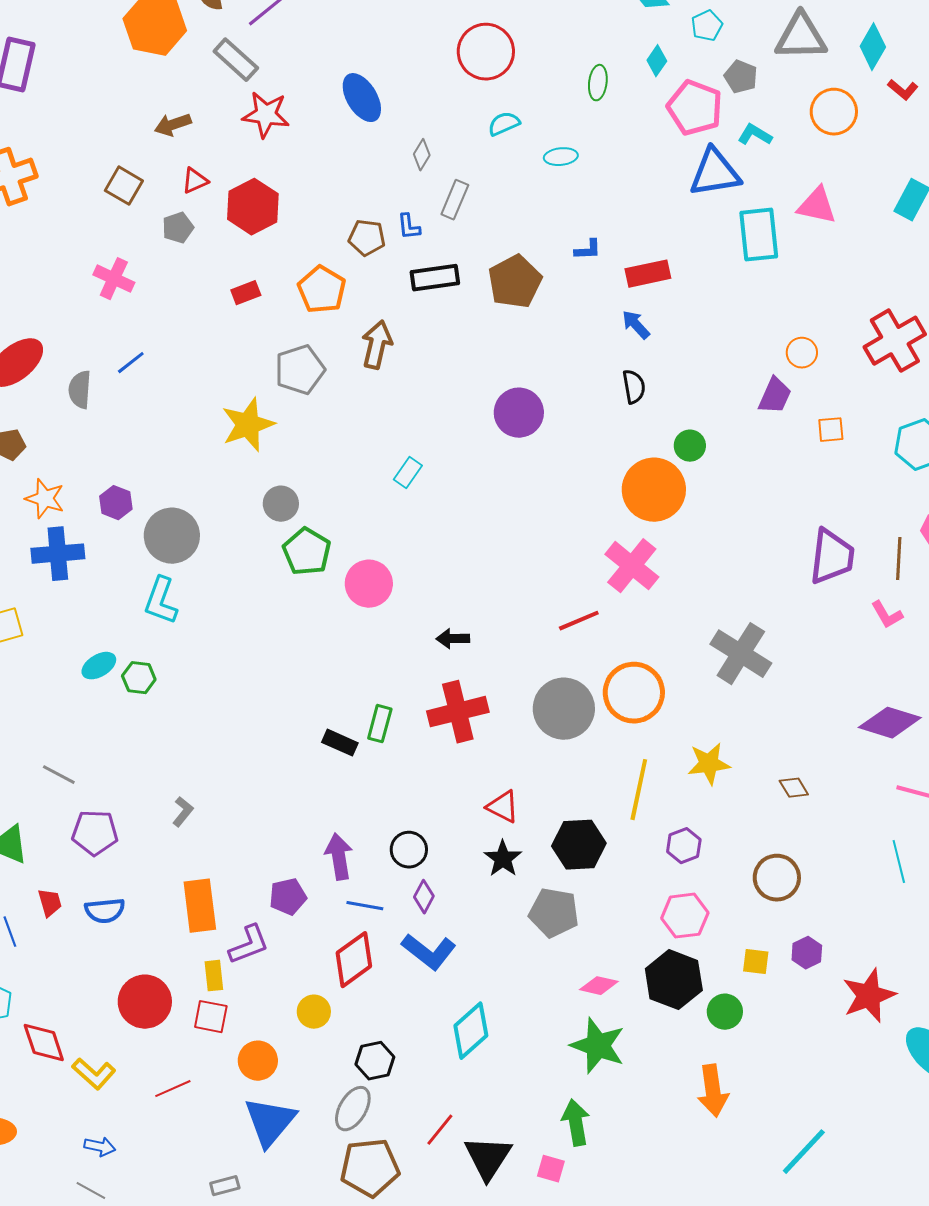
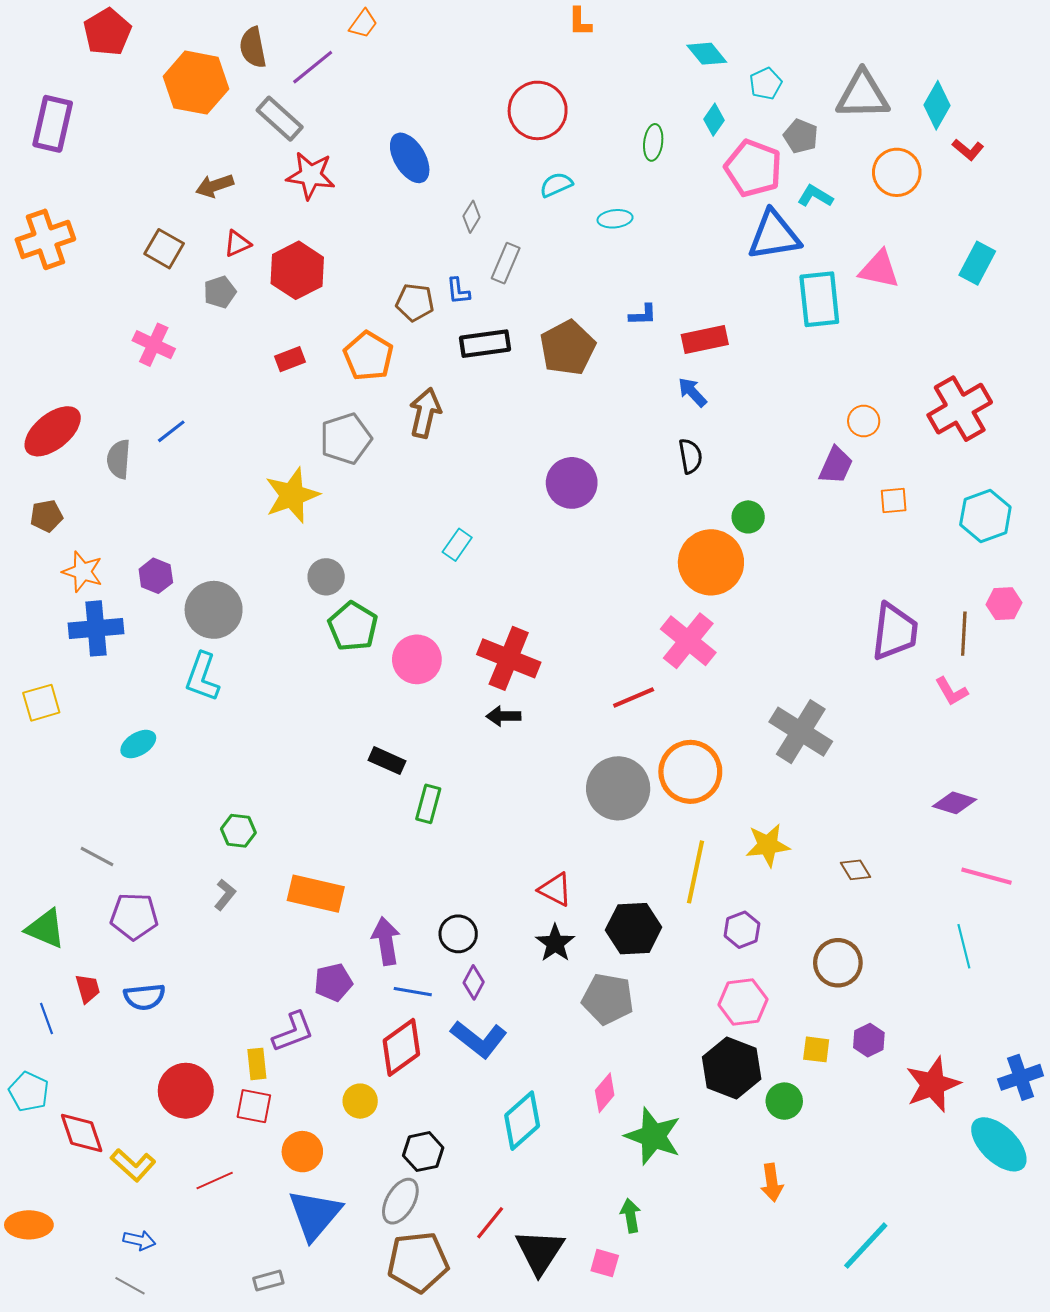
green hexagon: (139, 678) -> (238, 831), moved
red cross: (458, 712) -> (509, 658), moved, turned 36
purple diamond: (890, 723) -> (955, 803), size x0.7
black rectangle: (340, 743) -> (387, 761), moved
orange rectangle: (200, 906) -> (316, 894), moved, turned -70
pink diamond: (599, 986) -> (605, 1093), moved, turned -63
orange arrow: (713, 1091) -> (772, 1183), size x0.7
green arrow: (576, 1123) -> (630, 1216), size x0.7

